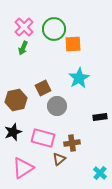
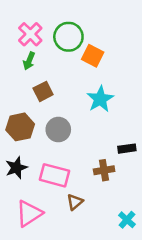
orange square: (73, 44) -> (93, 56), turned 30
brown square: (43, 88) -> (43, 91), moved
gray circle: (57, 106) -> (58, 130), moved
brown cross: (72, 143) -> (104, 170), moved

